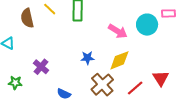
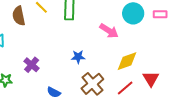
cyan circle: (147, 25) -> (133, 13), moved
yellow diamond: (119, 60) -> (127, 61), moved

